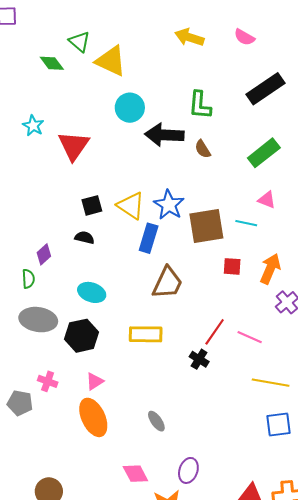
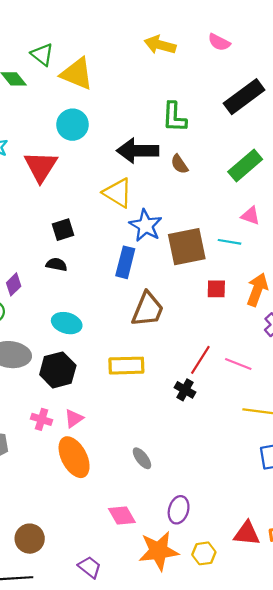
cyan circle: (130, 108) -> (73, 125), moved
yellow triangle: (131, 206) -> (118, 193), moved
pink cross: (48, 381) -> (42, 419), moved

